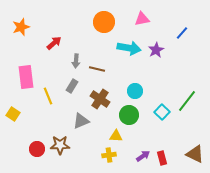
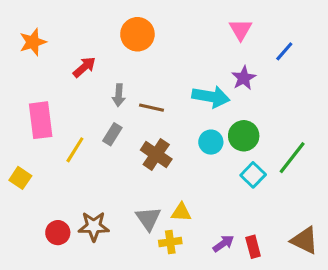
pink triangle: (142, 19) -> (241, 30), moved, turned -49
orange circle: (104, 22) -> (137, 34), moved
cyan arrow: (129, 48) -> (211, 97), moved
yellow line: (48, 96) -> (75, 150), turned 54
green circle: (129, 115) -> (244, 136), moved
gray triangle: (81, 121) -> (148, 219), moved, turned -42

